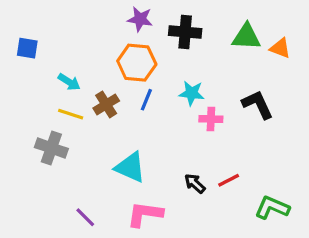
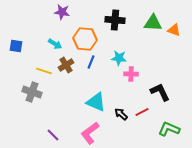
purple star: (140, 19) -> (62, 12), moved
blue square: (27, 48) -> (16, 46), moved
cyan arrow: (69, 82) -> (55, 44), moved
black L-shape: (258, 104) -> (160, 92), moved
cyan triangle: (130, 167) -> (96, 102), moved
pink L-shape: (145, 214) -> (90, 133), turned -45

